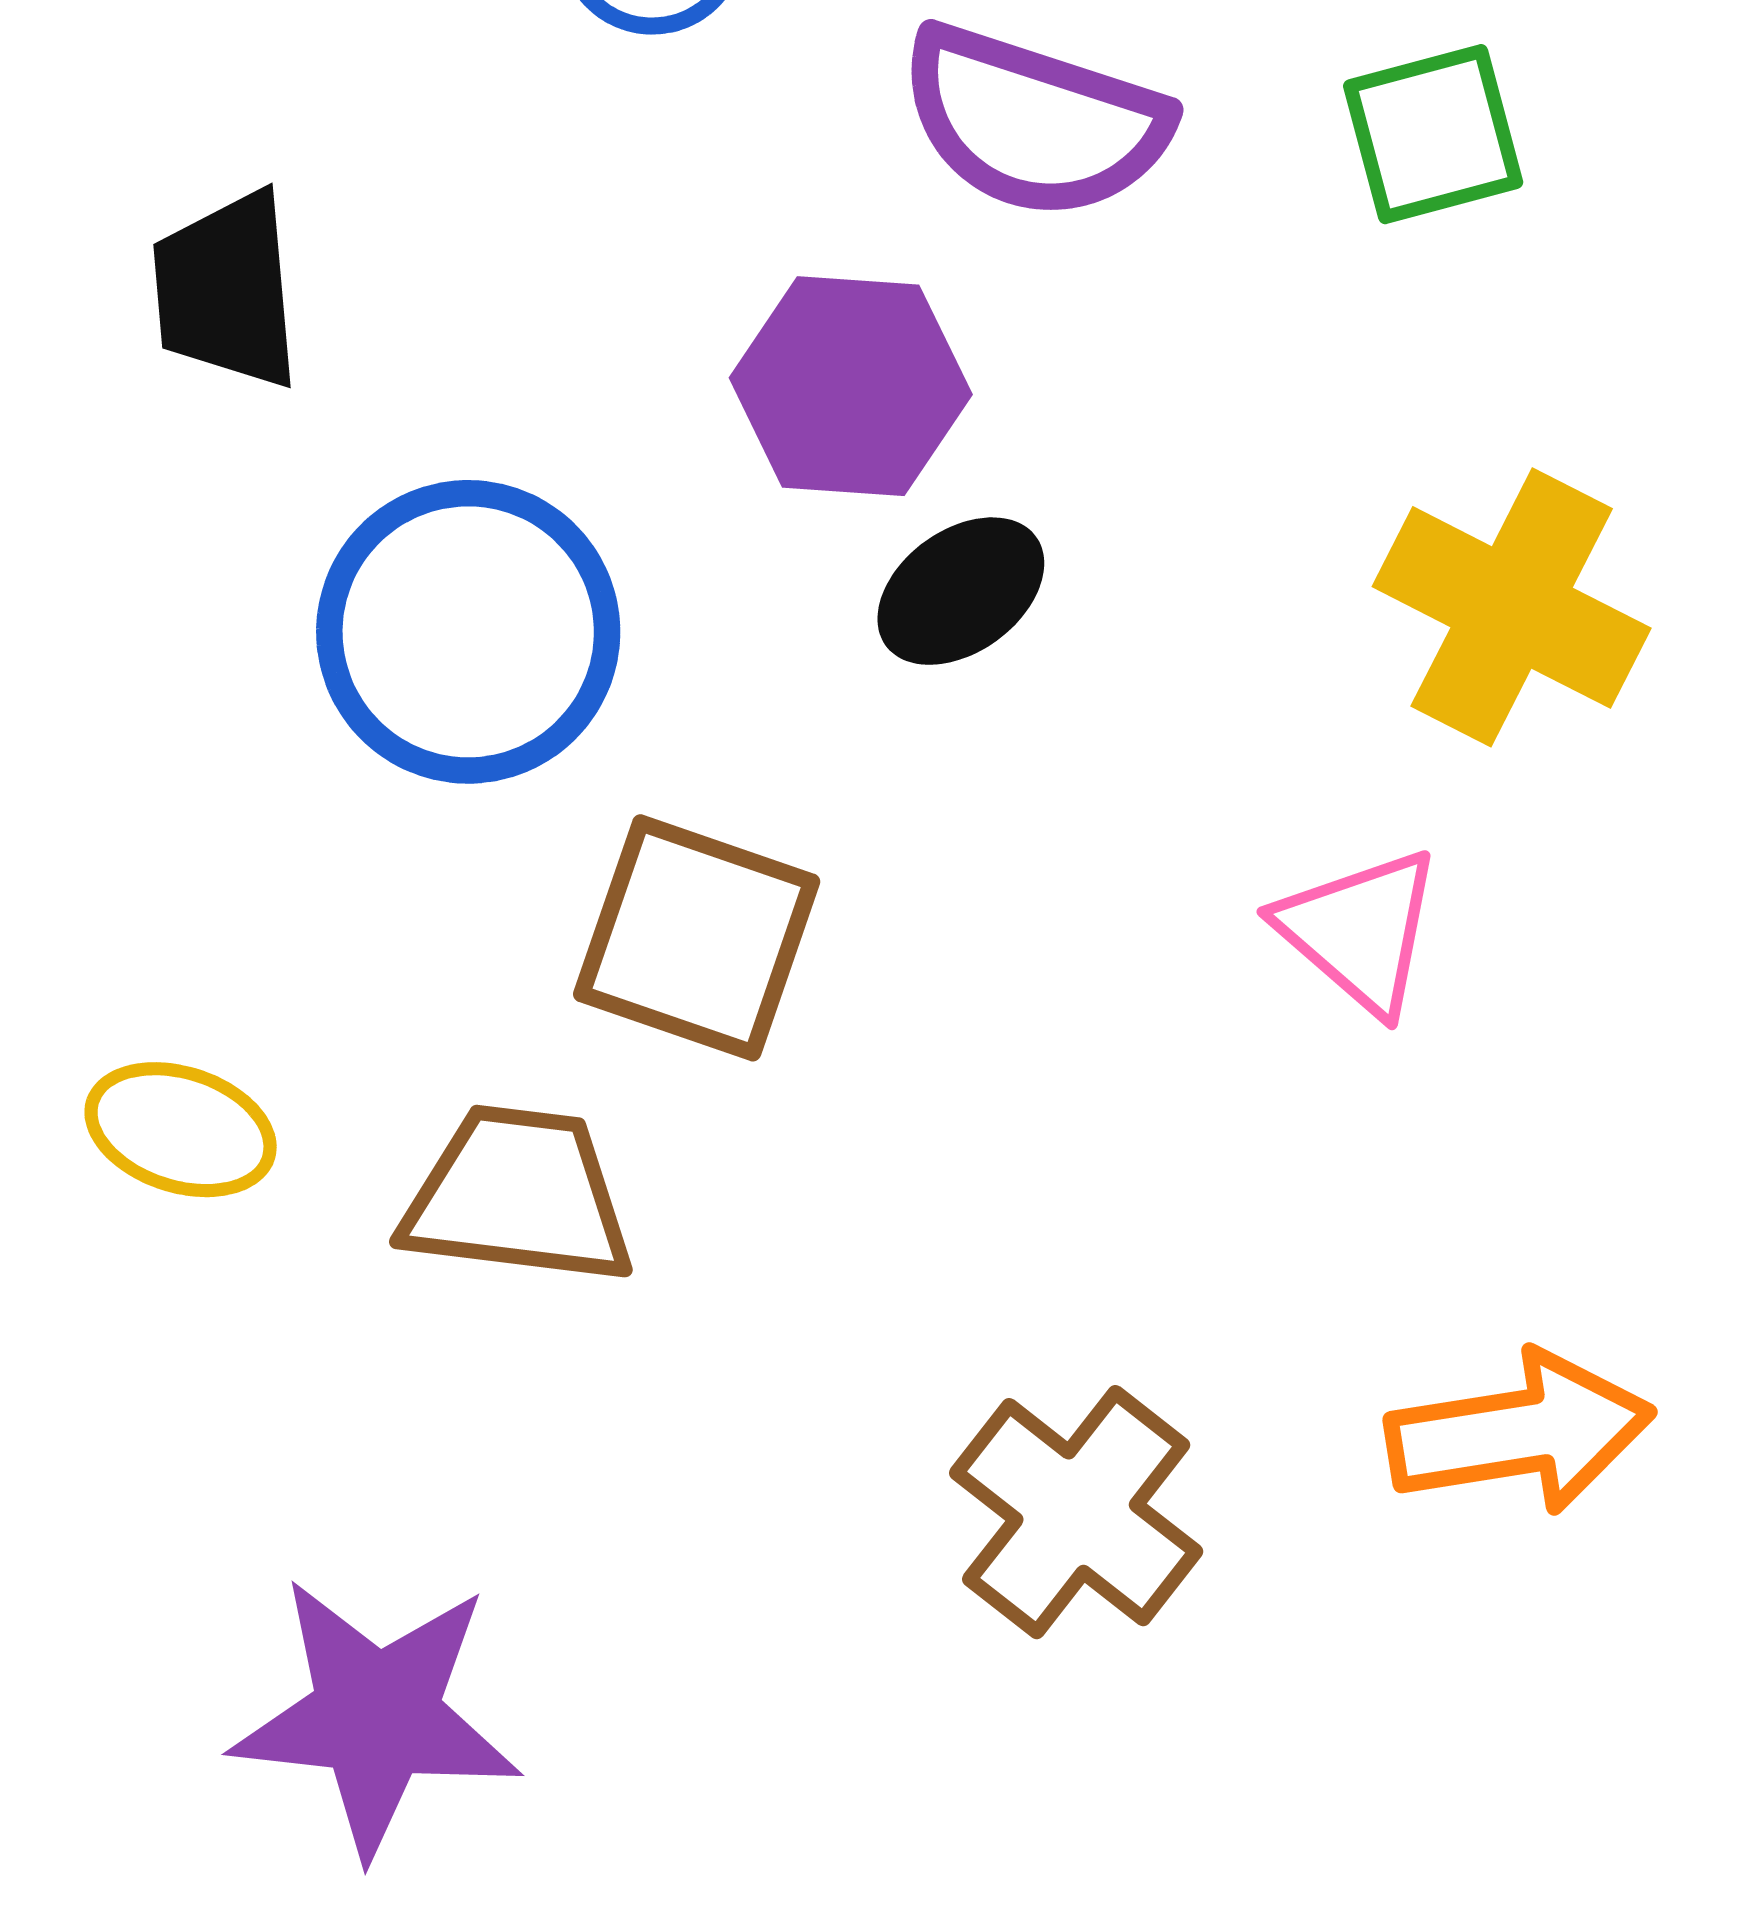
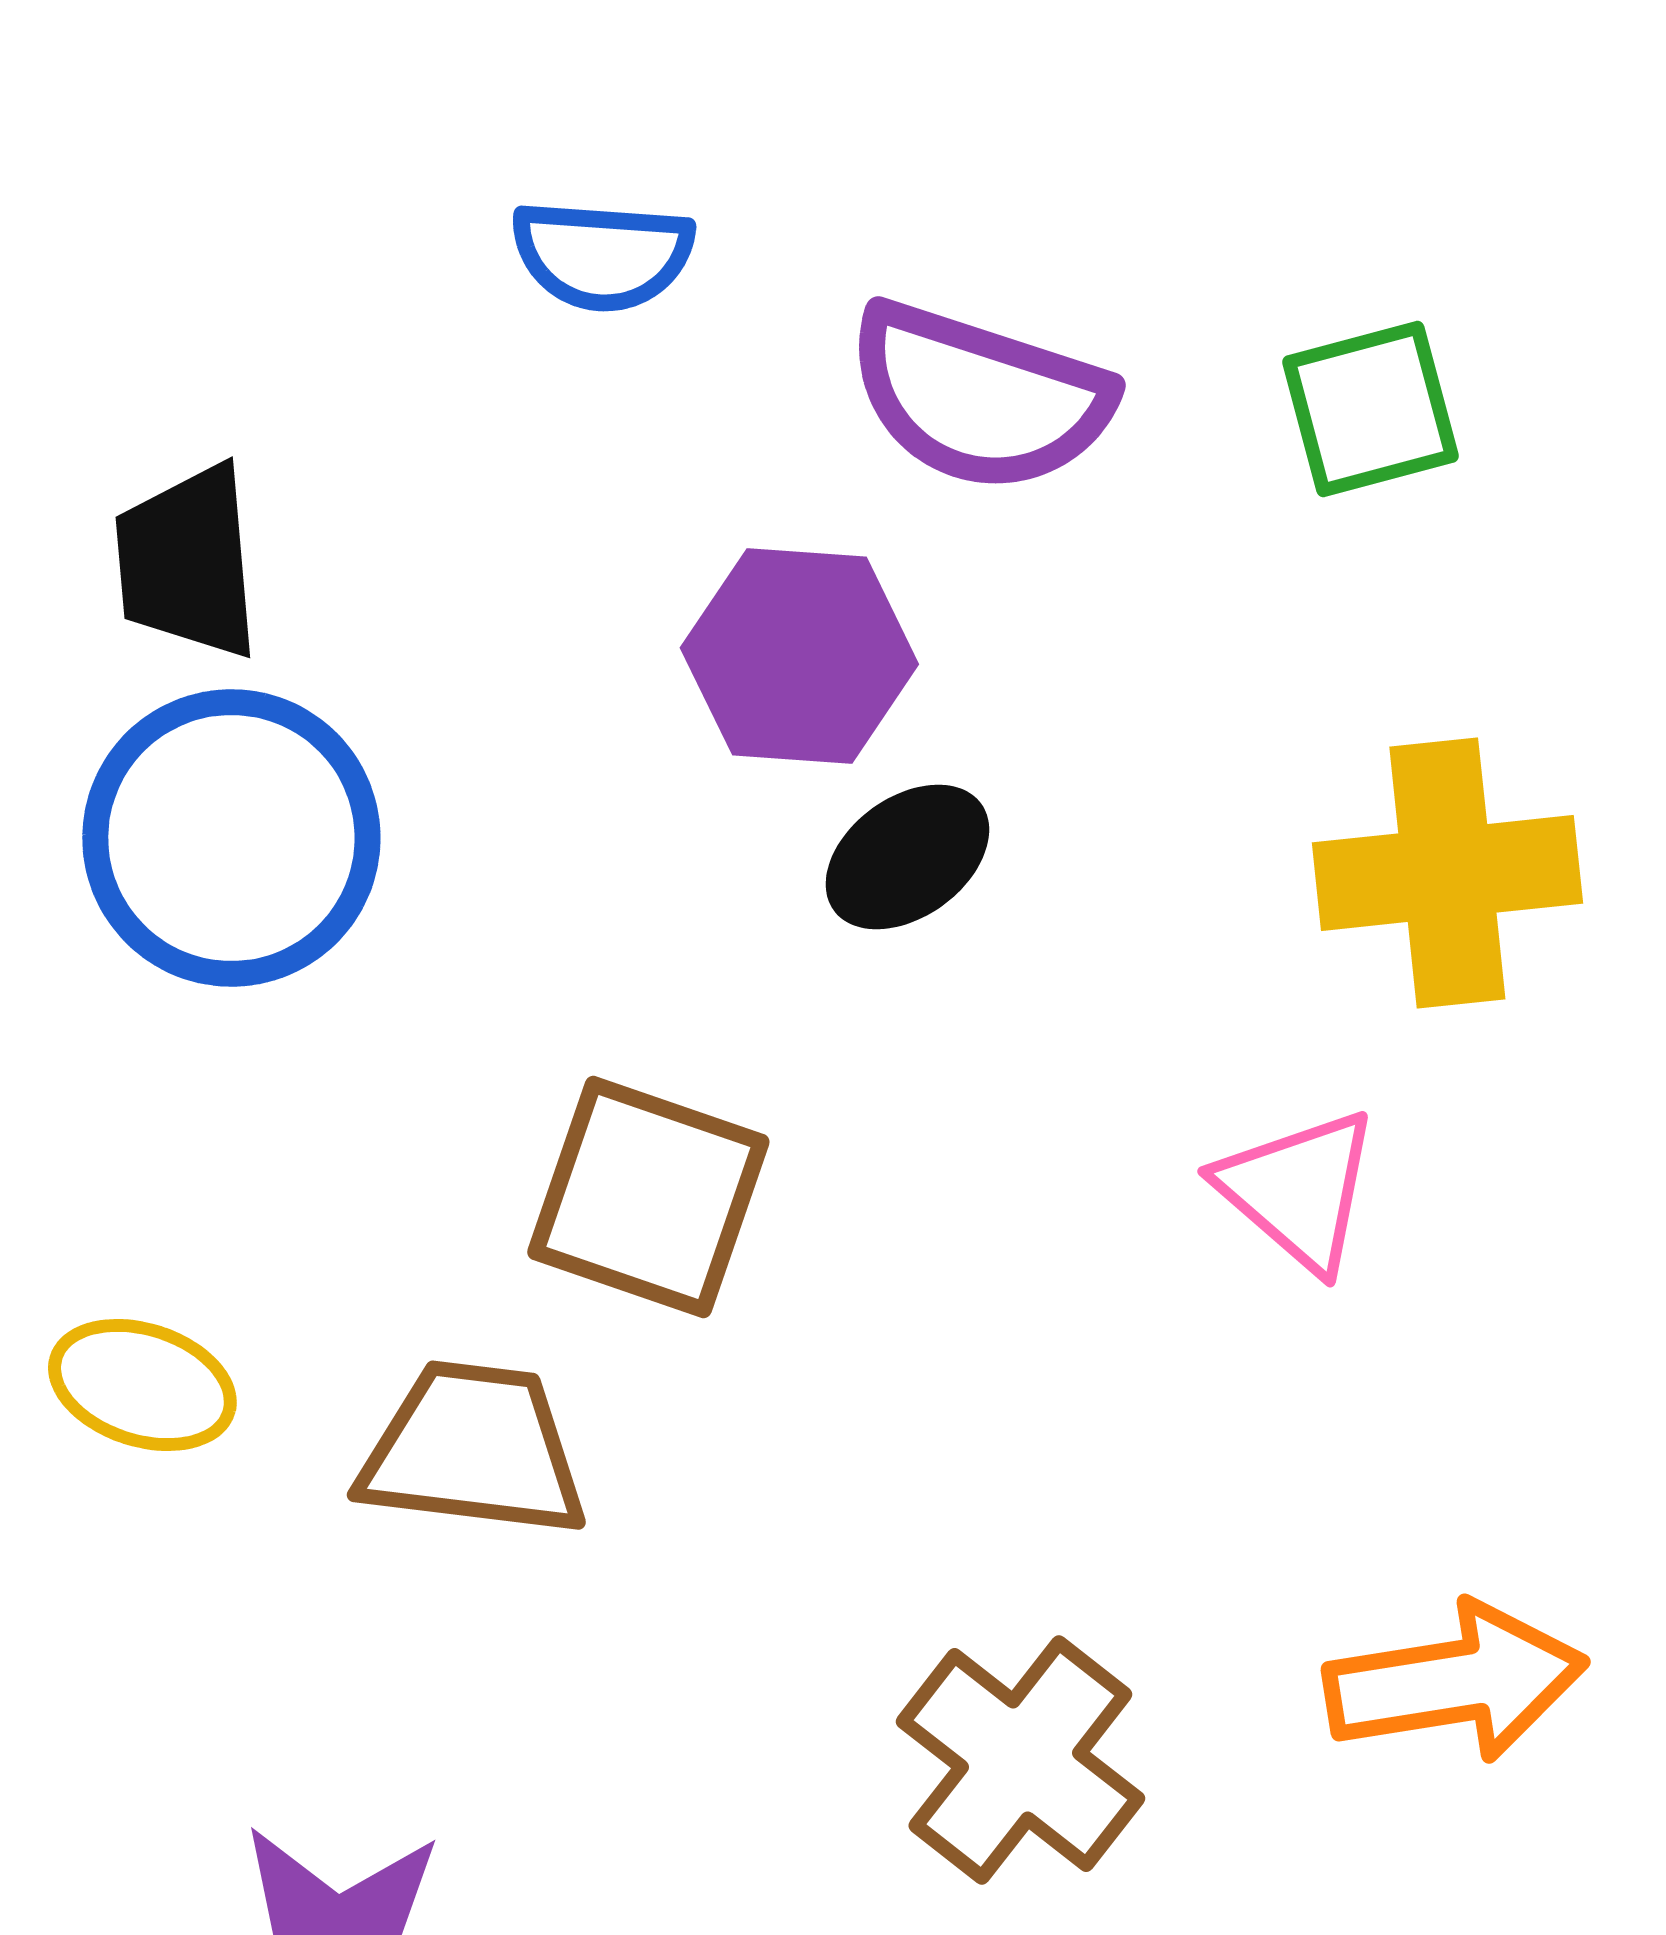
yellow cross: (1512, 607) -> (1447, 873), turned -33
blue circle: (468, 632) -> (231, 838), moved

